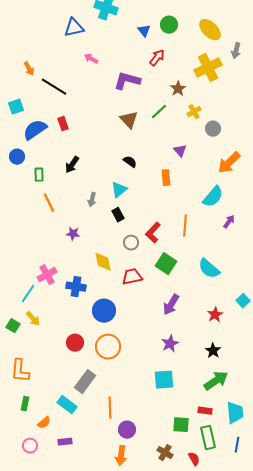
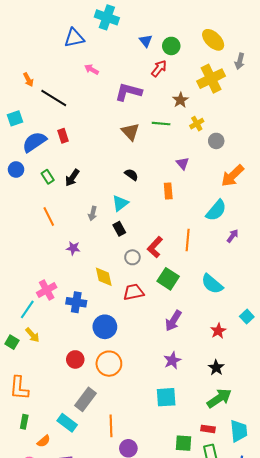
green circle: (169, 25) -> (171, 46), moved
green line: (159, 112) -> (161, 124), turned 48
green rectangle: (39, 175) -> (48, 177), moved, turned -32

